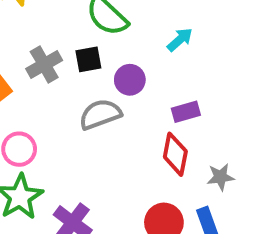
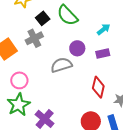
black square: (88, 59) -> (43, 18), moved, turned -32
purple rectangle: (186, 112) -> (103, 53), moved

